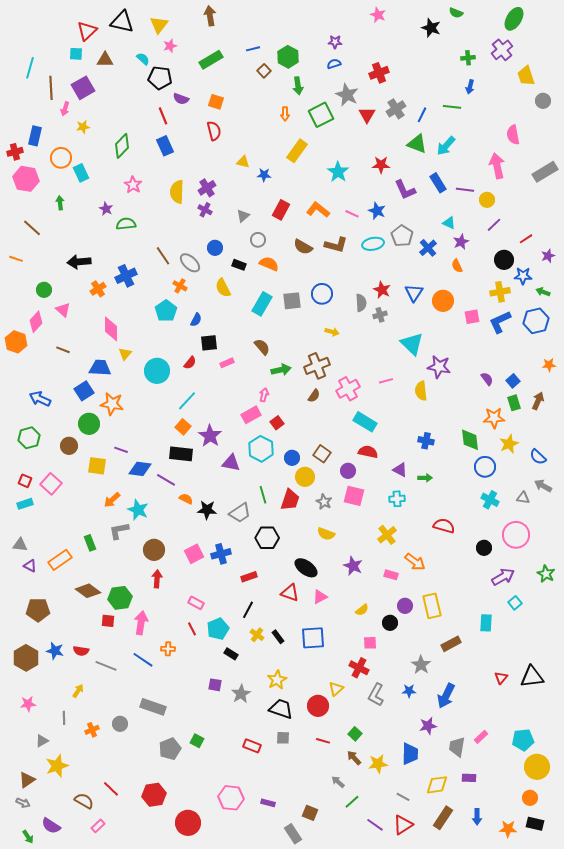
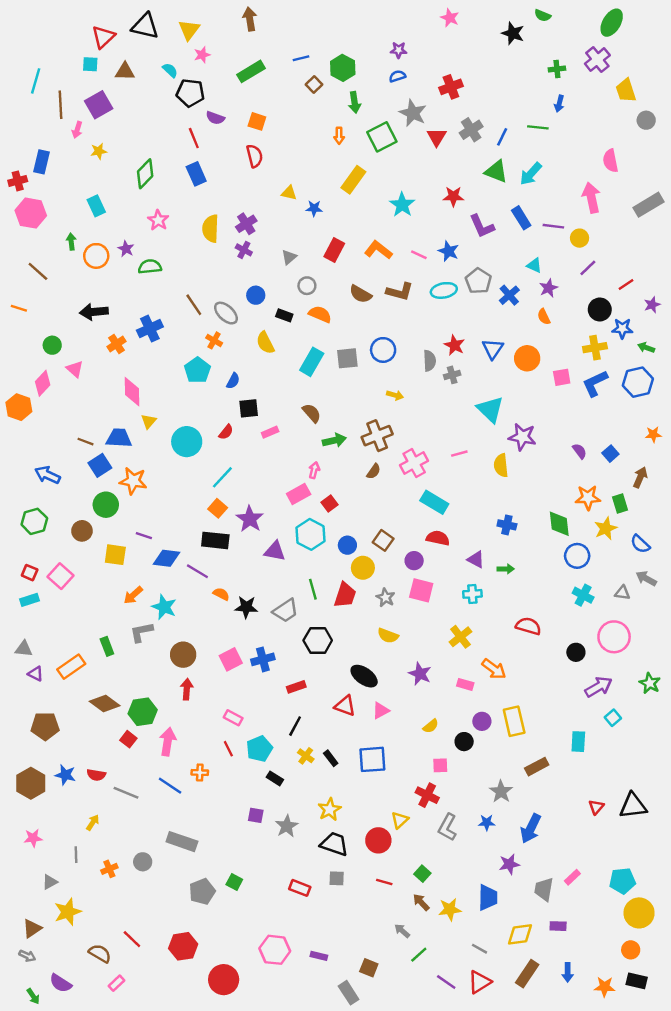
orange circle: (61, 158) -> (96, 256), moved
brown line: (63, 350) -> (86, 442), moved
green rectangle: (514, 403) -> (620, 504), moved
red square: (108, 621) -> (128, 739), turned 32

